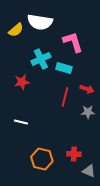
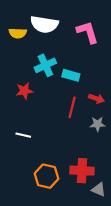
yellow semicircle: (16, 30) -> (18, 33), turned 42
pink L-shape: (73, 42) -> (88, 32), moved
red cross: (74, 154) -> (82, 171), size x1.5

